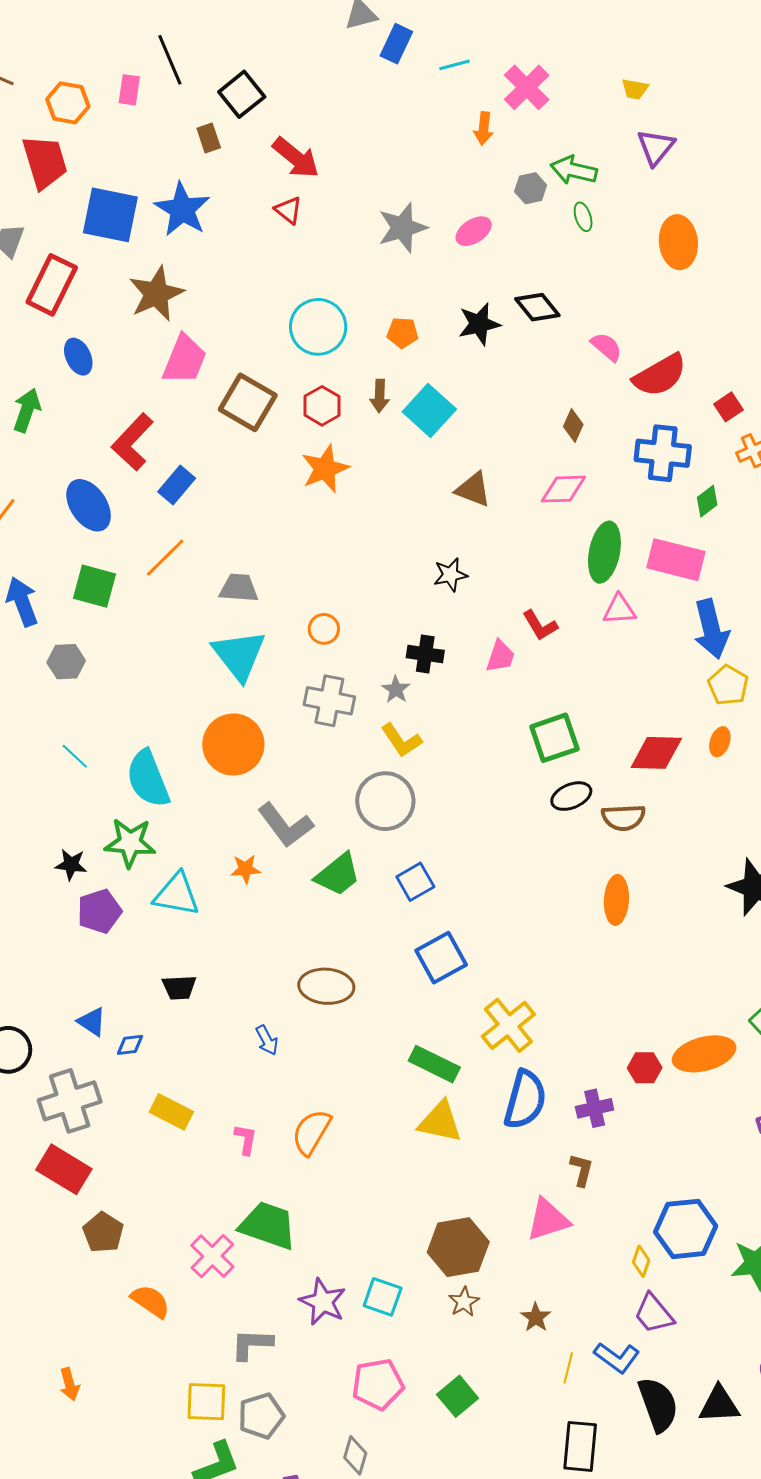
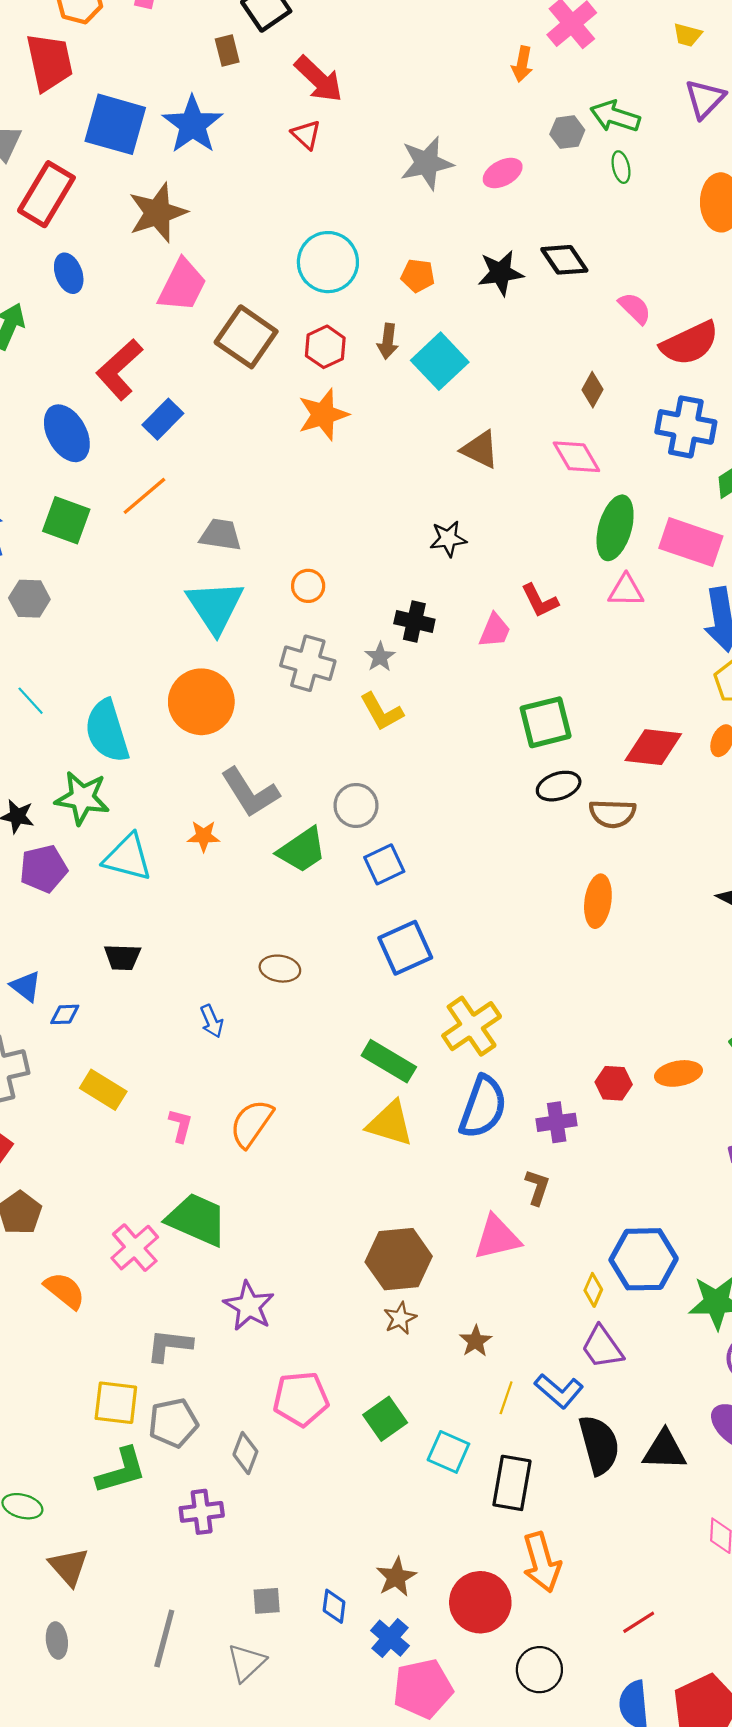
pink diamond: (563, 489) -> (576, 457), turned 57
gray circle: (385, 801) -> (356, 805), moved, size x0.7
brown ellipse: (326, 986) -> (280, 969), size x0.7
orange ellipse: (704, 1054) -> (678, 1073), size x0.7
cyan square: (383, 1297) -> (448, 1452), moved
gray diamond: (355, 1455) -> (245, 1453), moved

